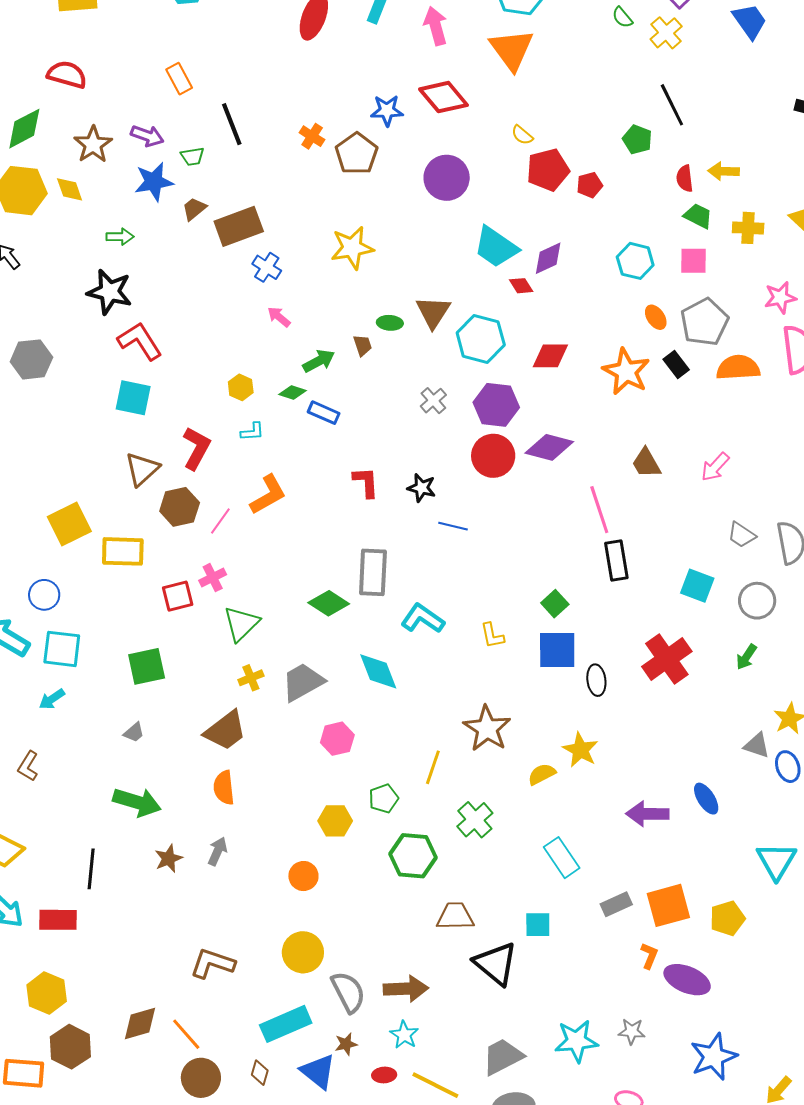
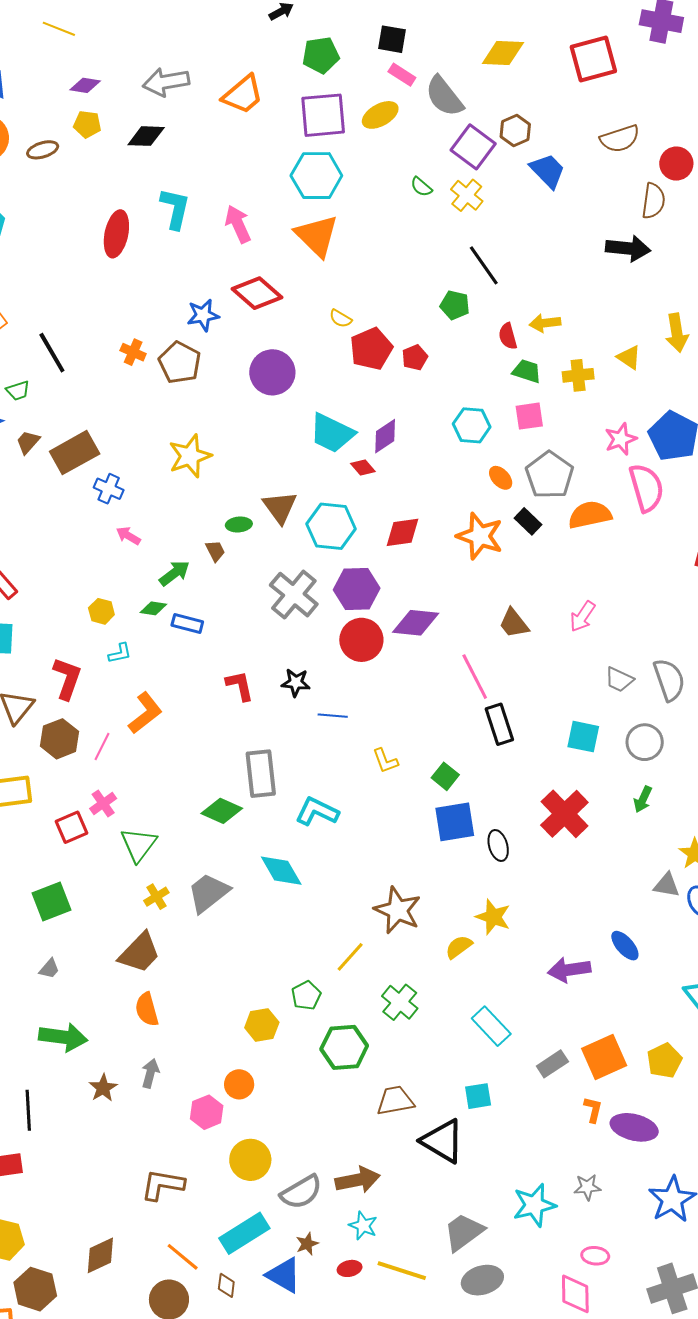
gray cross: (433, 401) -> (294, 595), size x1.8
yellow L-shape: (492, 636) -> (385, 761), moved
pink hexagon: (337, 739) -> (207, 1112), moved
yellow line: (433, 767) -> (350, 957), turned 32
gray semicircle: (348, 992) -> (301, 1192), turned 96
orange line: (186, 1034) -> (183, 1257), moved

